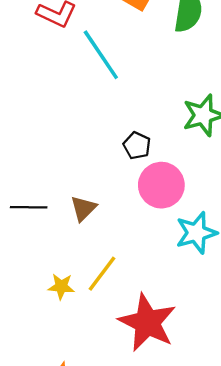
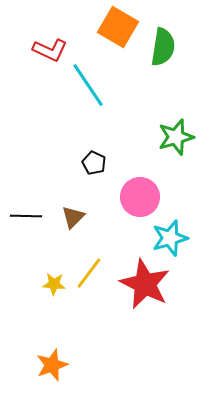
black pentagon: (137, 146) -> (94, 163), moved
red star: (147, 323) -> (145, 284), moved

